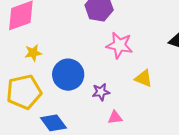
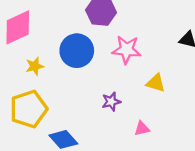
blue circle: (68, 75) -> (77, 51), moved
pink triangle: (115, 117) -> (142, 128), moved

